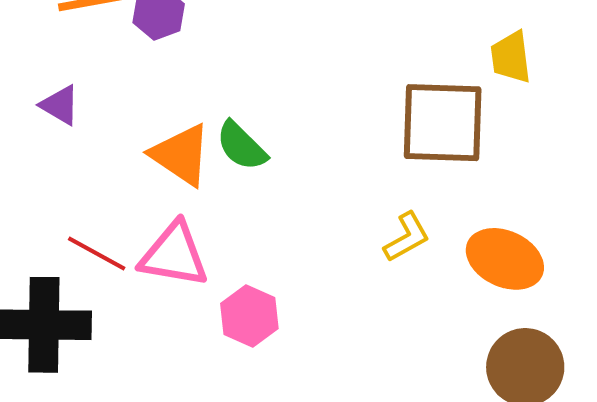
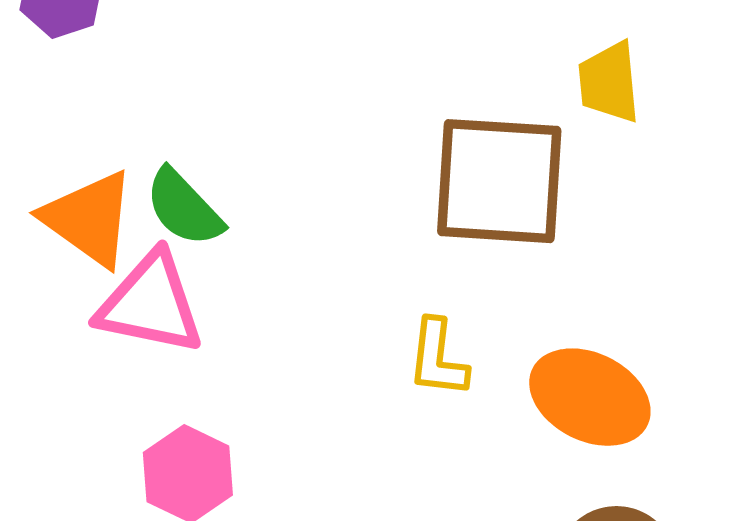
yellow L-shape: (407, 237) -> (438, 358), turned 124
pink triangle: (174, 255) -> (150, 304), moved

